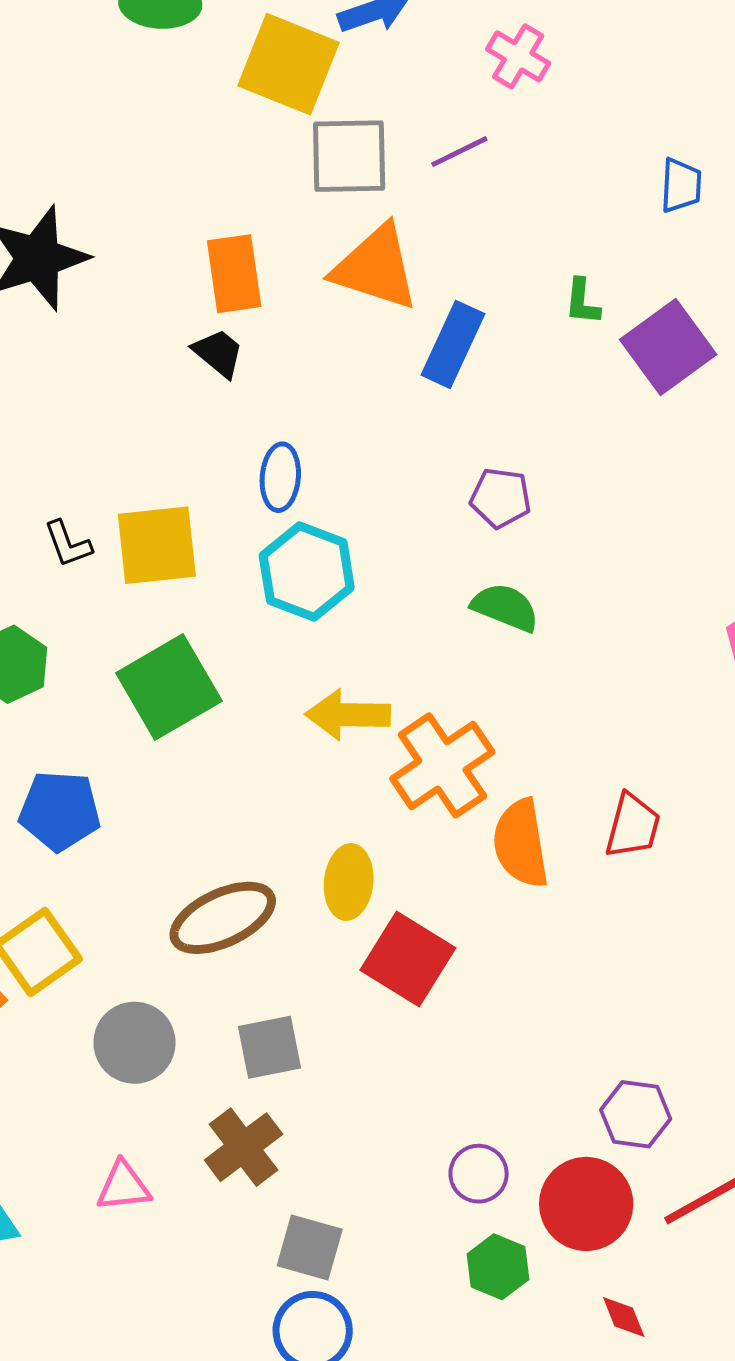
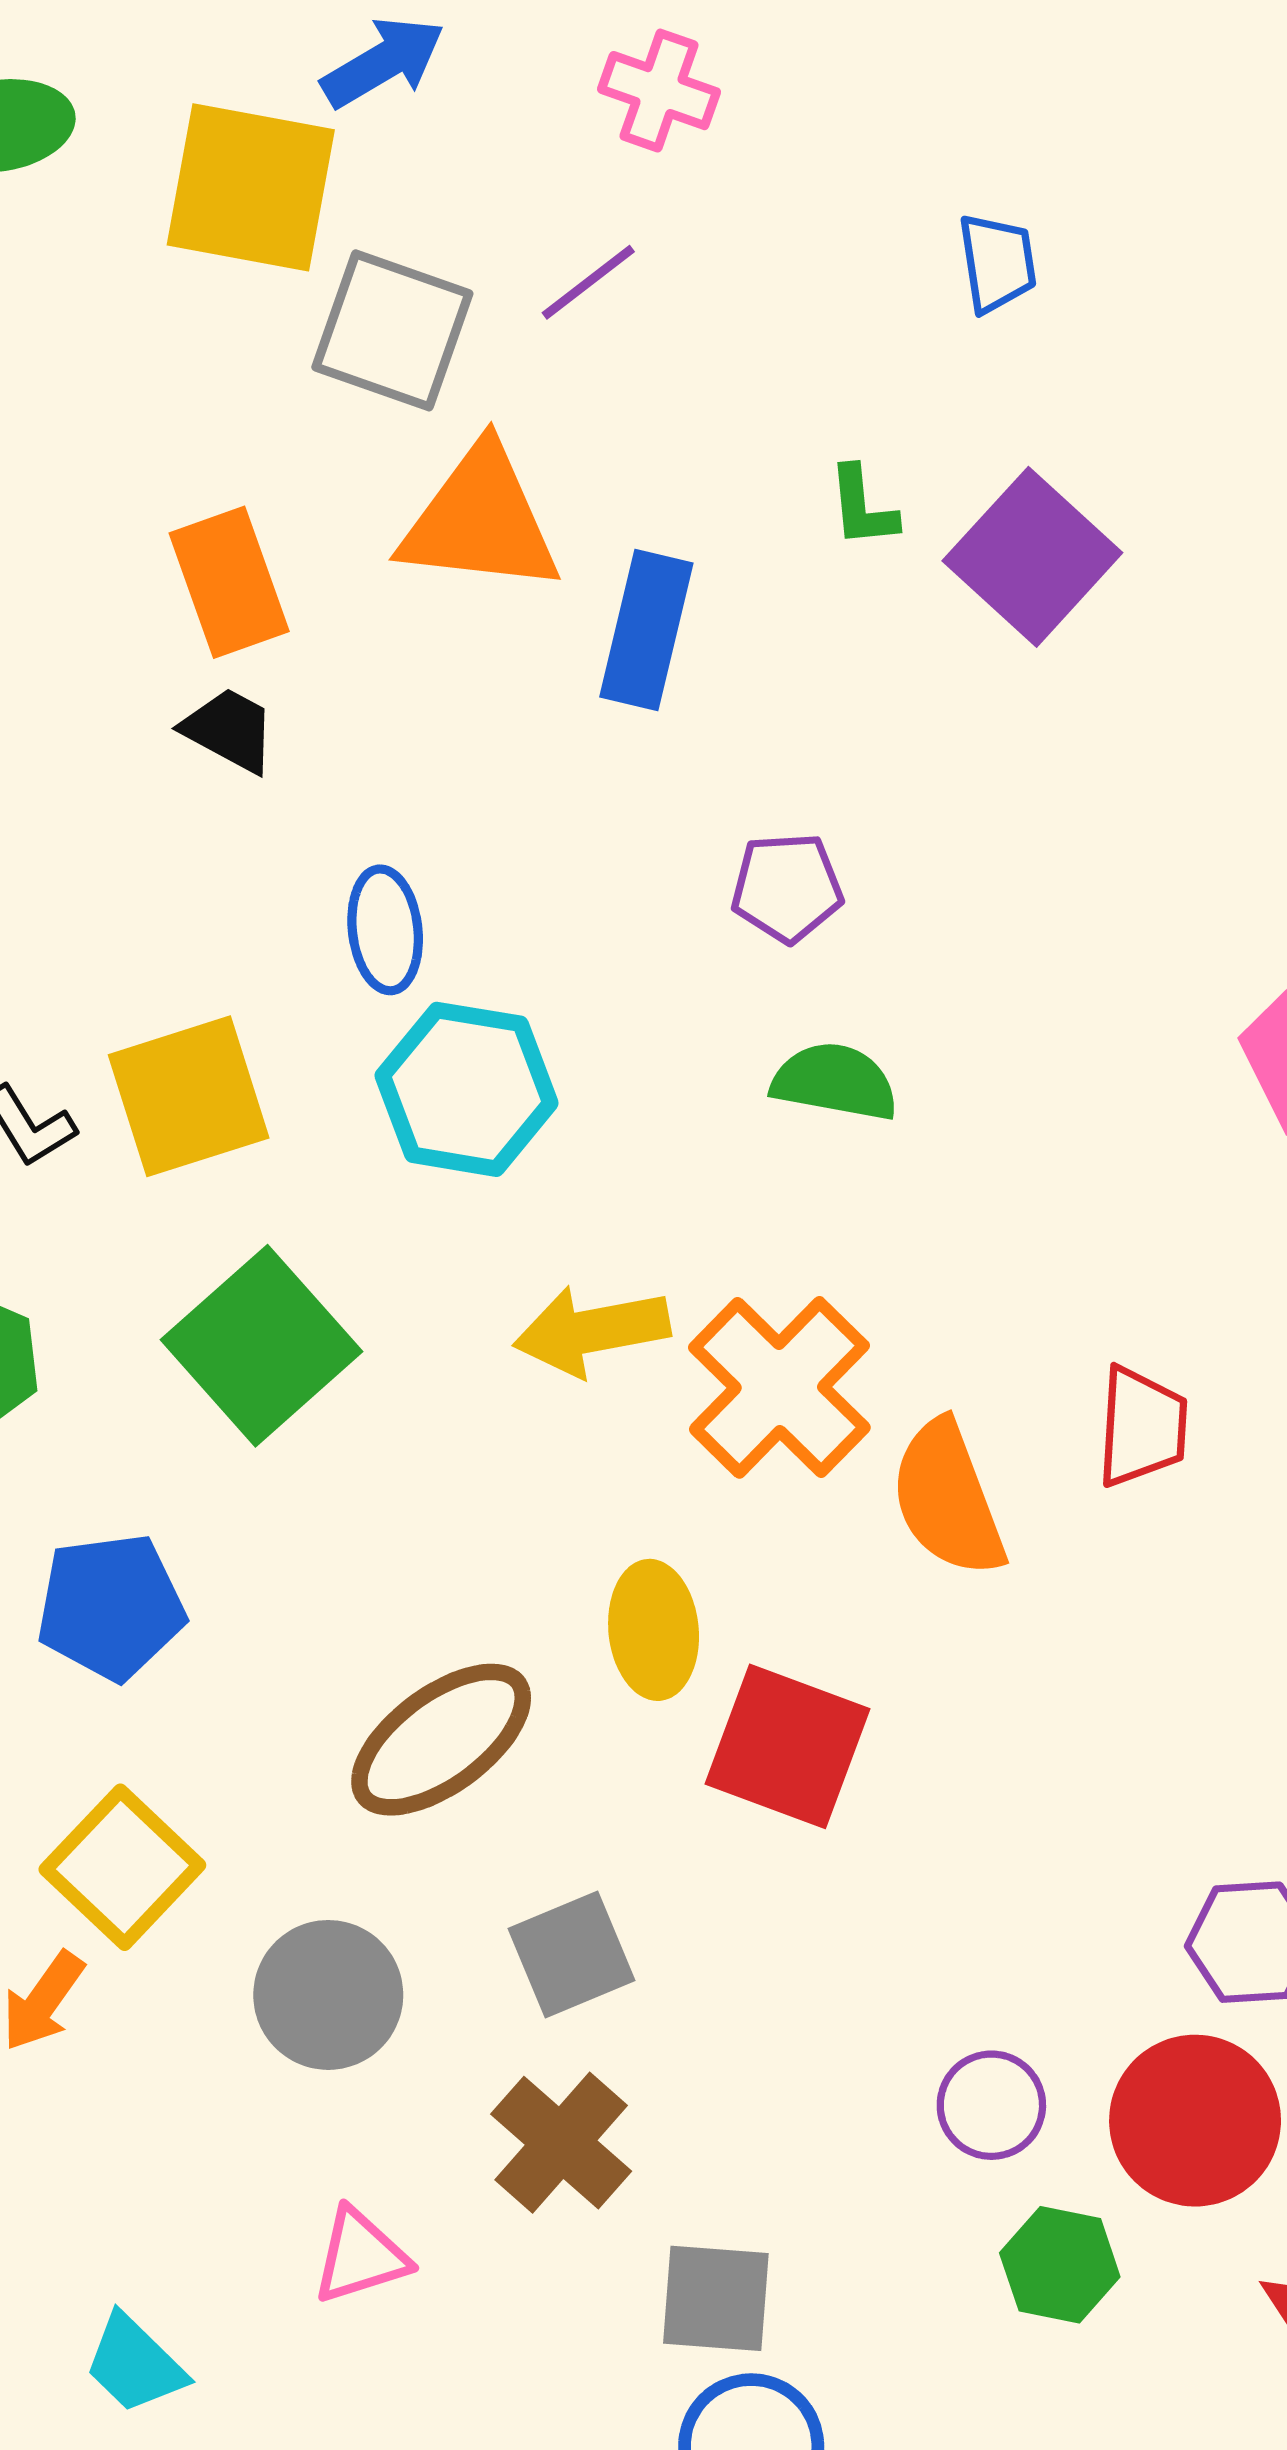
gray square: (349, 156) -> (392, 330), turned 32

